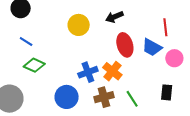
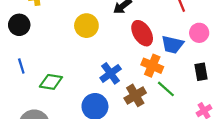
blue line: (26, 42) -> (21, 66), moved, turned 56
blue trapezoid: (152, 47) -> (172, 45), moved
orange cross: (112, 71) -> (152, 66), moved

